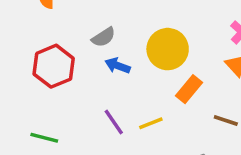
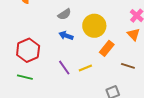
gray semicircle: (103, 37) -> (64, 14), moved
red hexagon: (54, 66) -> (28, 50), moved

